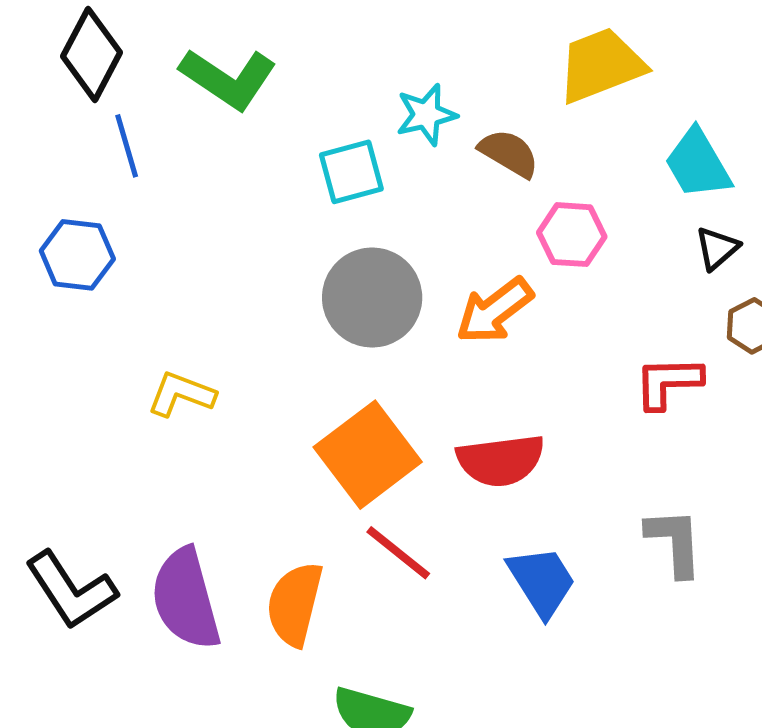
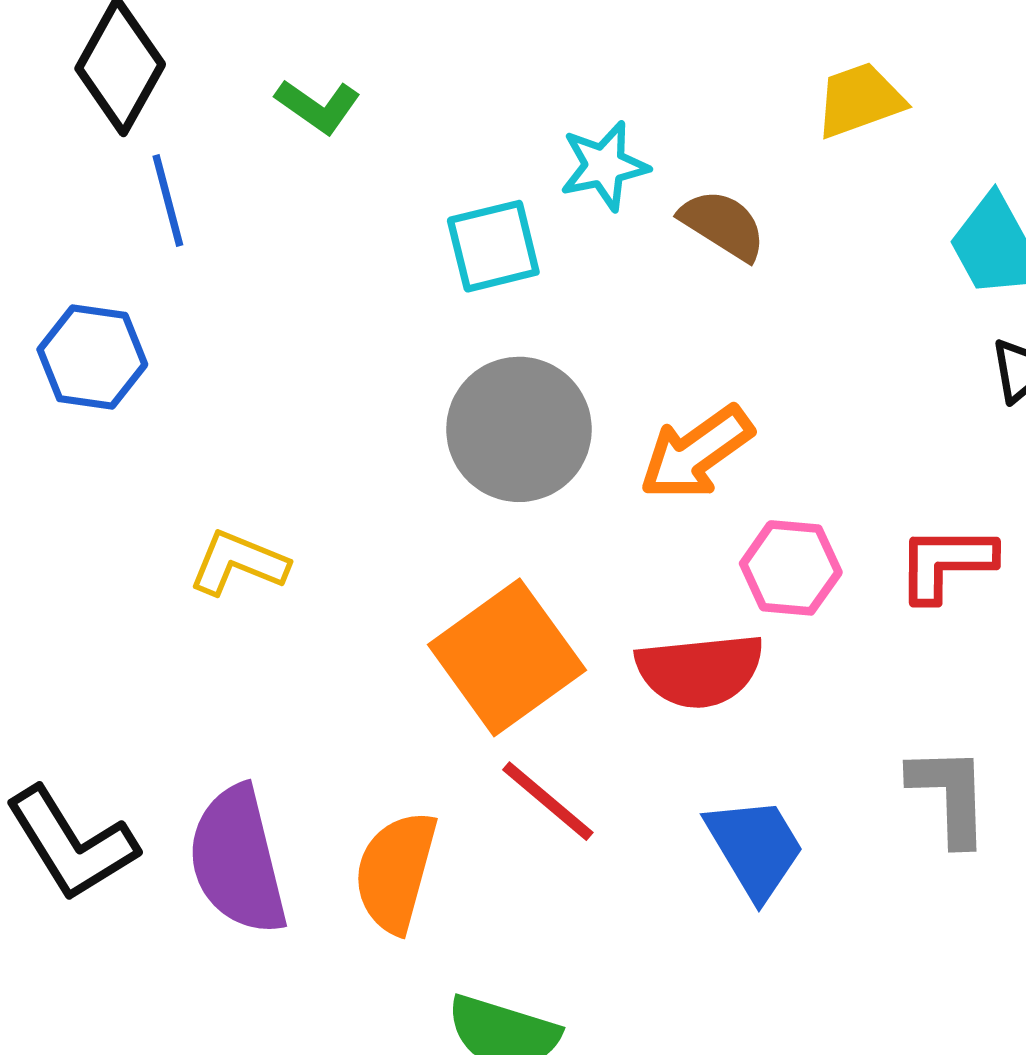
yellow trapezoid: (601, 65) -> (860, 100), size x0.7
green L-shape: (228, 78) -> (318, 106), size x0.6
pink hexagon: (572, 235) -> (791, 568), moved

